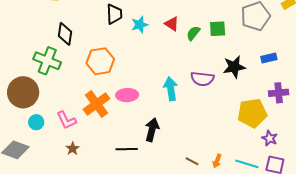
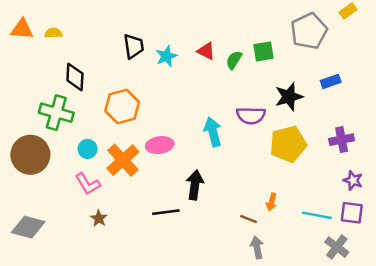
purple cross: (279, 93) -> (342, 140), moved
yellow pentagon: (252, 113) -> (288, 144), moved
cyan circle: (36, 122) -> (88, 149), moved
purple star: (270, 138) -> (353, 180), moved
orange arrow: (217, 161) -> (272, 202), moved

